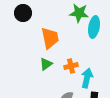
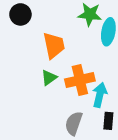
orange cross: (71, 66) -> (80, 80), size x1.6

